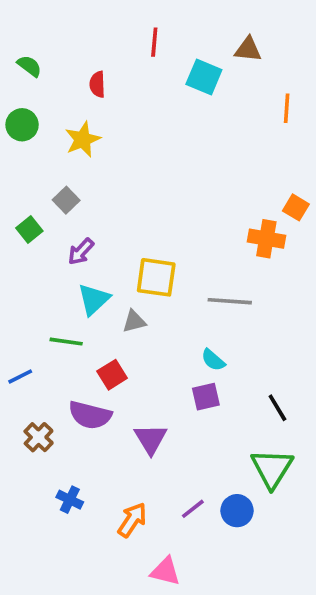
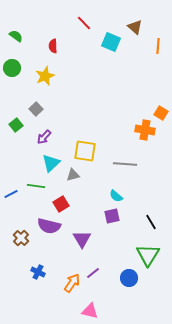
red line: (154, 42) -> (84, 23), turned -49
brown triangle: (248, 49) -> (135, 27), turned 35
orange line: (287, 108) -> (158, 46), moved
blue line: (20, 377) -> (11, 194), moved
purple line: (193, 509) -> (93, 273), moved

